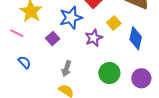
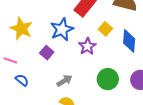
pink line: (17, 33) -> (10, 60), moved
gray arrow: (66, 69) -> (64, 81), turned -133

